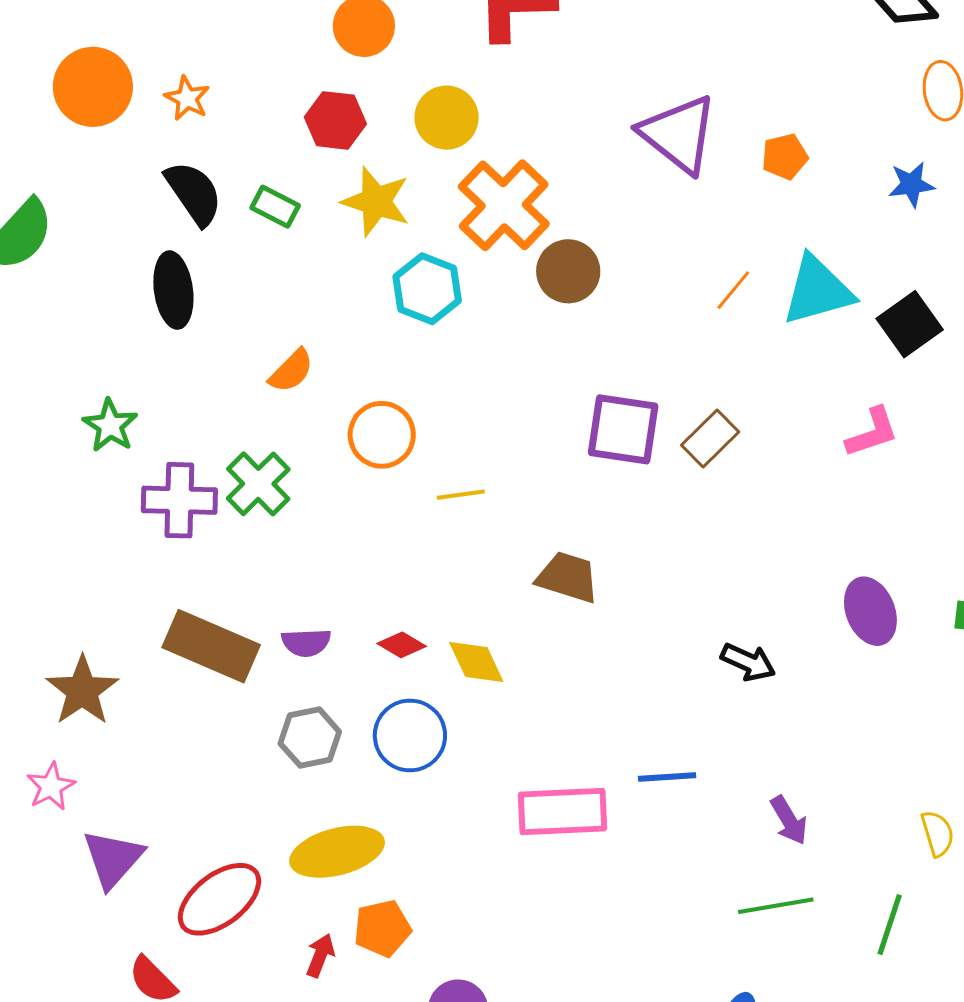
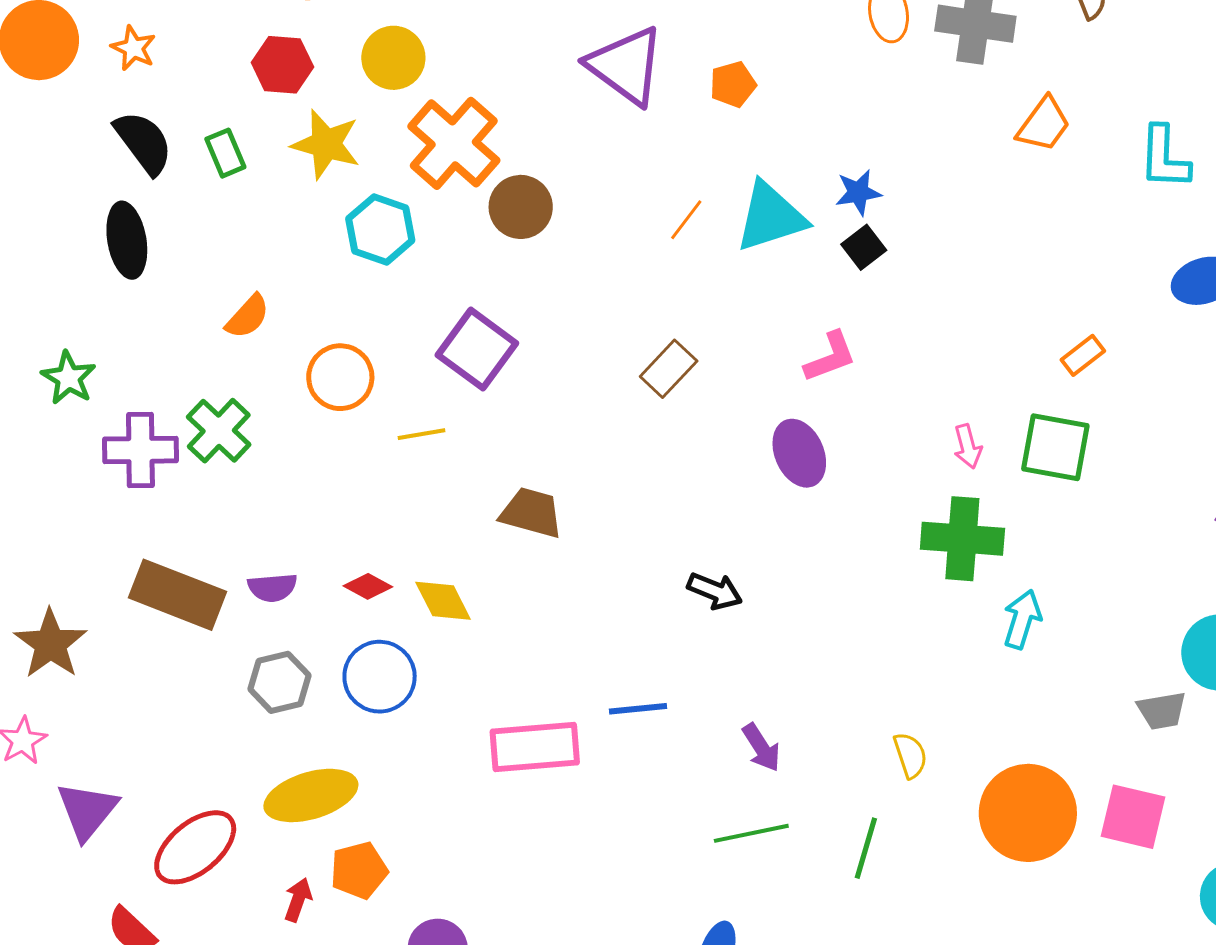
blue star: (911, 185) -> (858, 192), moved
green rectangle: (275, 207) -> (225, 153), turned 42
black square: (910, 324) -> (864, 247), size x0.7
purple square: (623, 429) -> (477, 349), moved, turned 30
purple ellipse: (870, 611) -> (799, 453), moved

